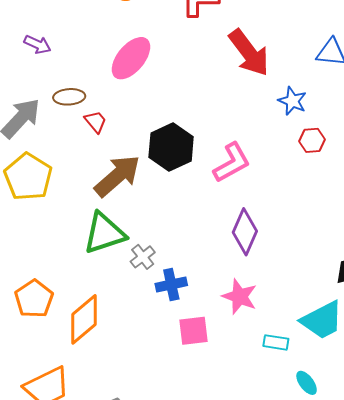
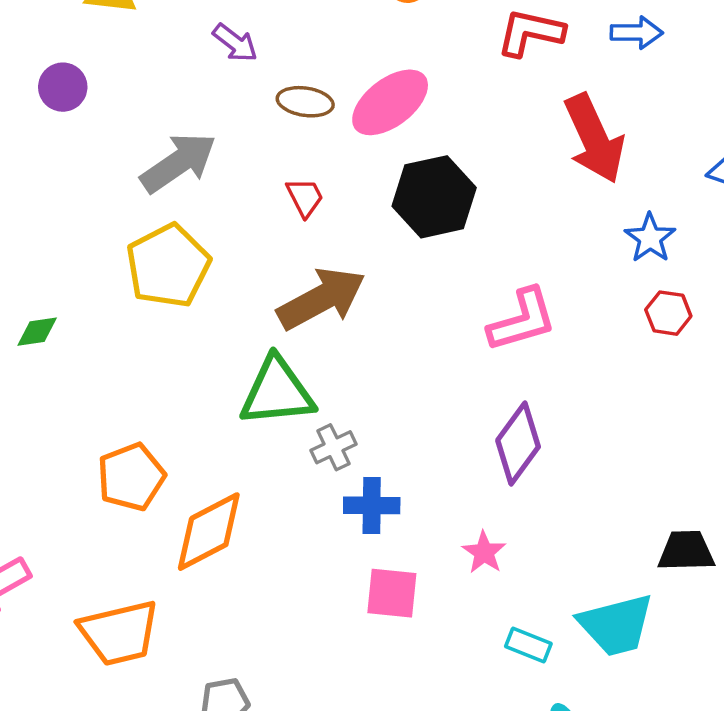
brown ellipse: (69, 97) -> (305, 102), moved
black hexagon: (171, 147) -> (434, 197), moved
pink star: (240, 296) -> (484, 552), size x0.7

